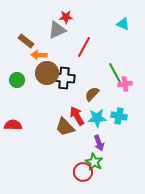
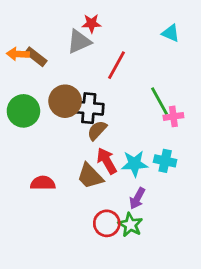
orange arrow: (39, 55) -> (18, 54), moved
green circle: (17, 80) -> (23, 111), size x1.5
brown semicircle: (92, 94) -> (97, 130), moved
red semicircle: (13, 125) -> (43, 183), moved
purple arrow: (99, 143) -> (137, 198), turned 49
red circle: (83, 172) -> (107, 223), moved

